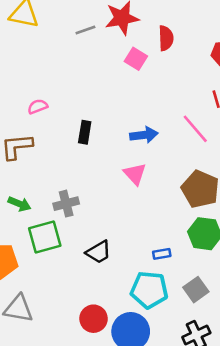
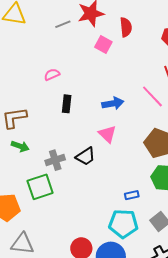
pink semicircle: (38, 107) -> (52, 75), moved
green arrow: (19, 204) -> (20, 146), moved
black trapezoid: (99, 252) -> (86, 156), moved

